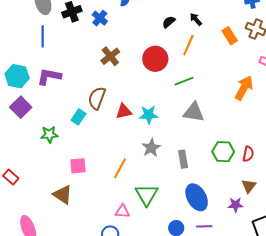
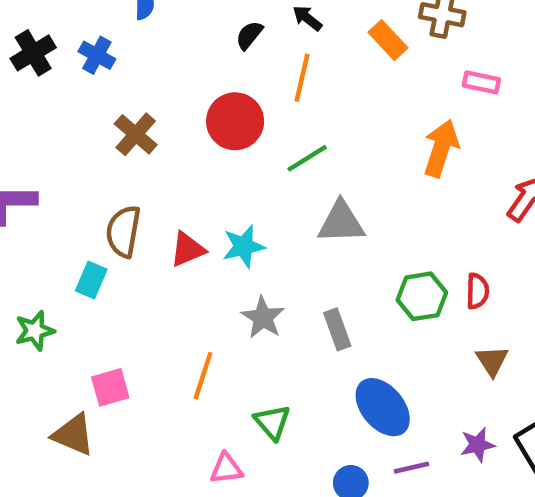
brown triangle: (63, 195) -> (73, 435), moved
green triangle: (147, 195) -> (272, 422), size x0.7
purple star: (236, 205) -> (477, 445), moved

